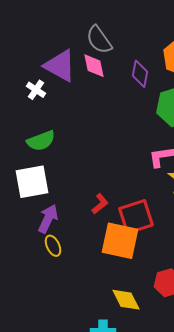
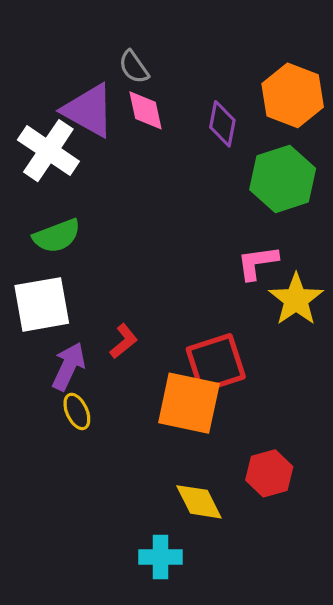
gray semicircle: (99, 40) -> (134, 67), moved, size x0.7
white cross: (36, 90) -> (48, 151), size x1.8
red L-shape: (100, 204) -> (124, 341), moved

